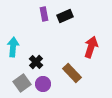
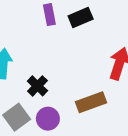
brown rectangle: (72, 73) -> (91, 102), turned -66

